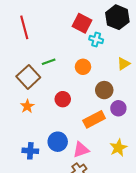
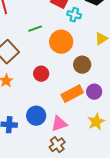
green line: (49, 62) -> (35, 29), moved
orange circle: (83, 67) -> (61, 42), size x1.5
purple circle: (118, 108) -> (94, 92), moved

